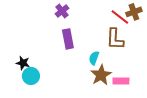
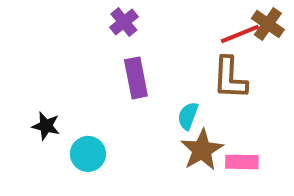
brown cross: (134, 12) -> (268, 24), turned -35
red line: (120, 17) -> (240, 34), turned -60
cyan circle: (31, 76) -> (88, 154), moved

